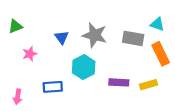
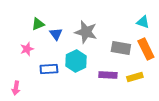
green triangle: (15, 26) -> (38, 24), moved
gray rectangle: (133, 38) -> (121, 48), moved
blue rectangle: (53, 87) -> (49, 69), moved

